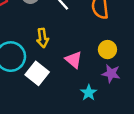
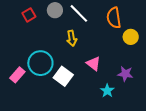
yellow arrow: (43, 38) -> (72, 38), moved
yellow circle: (107, 50) -> (131, 37), moved

